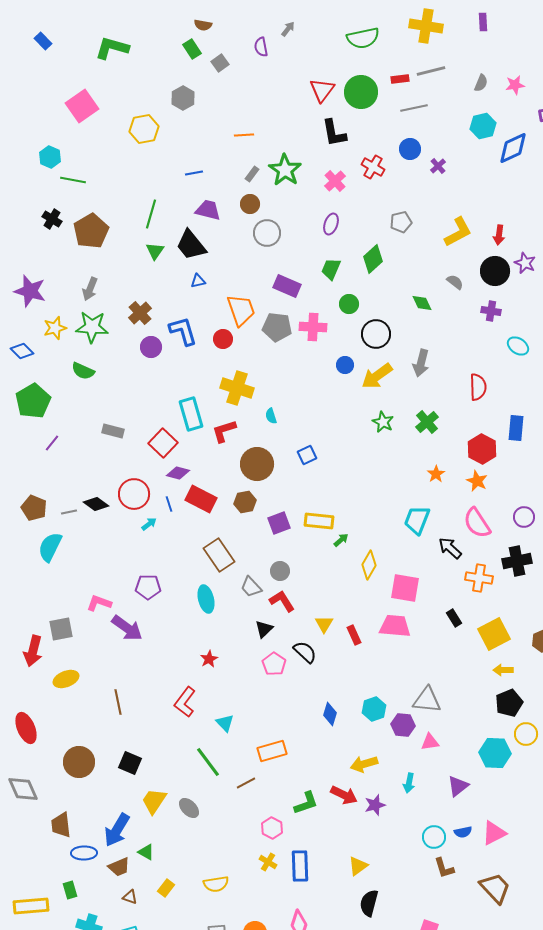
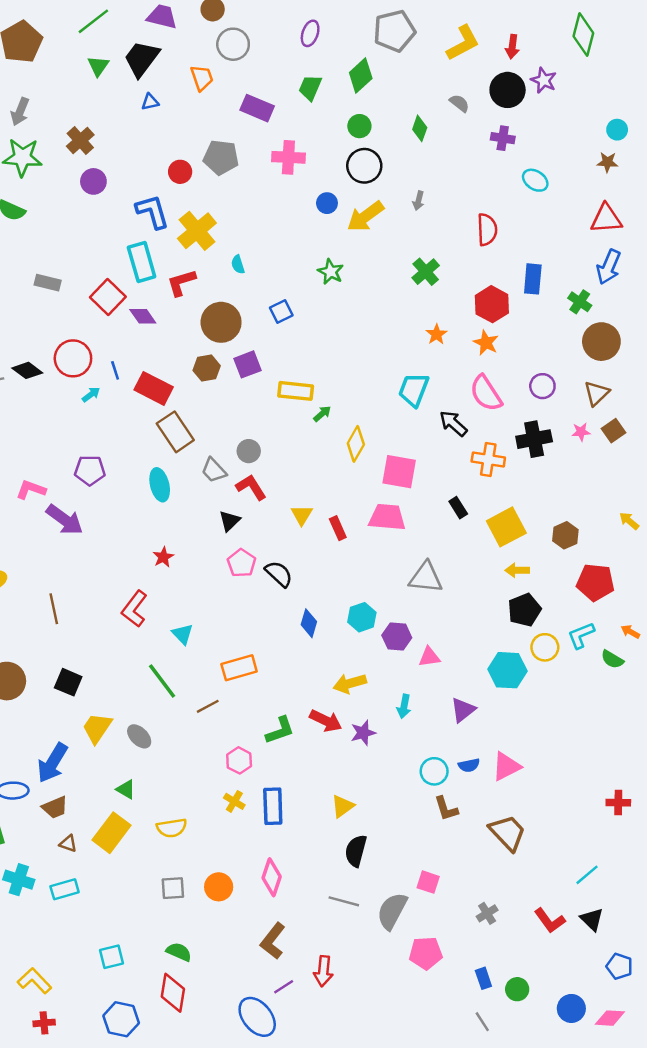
green line: (151, 214) -> (93, 21), turned 36
gray pentagon: (401, 222) -> (394, 31), size x1.6
black trapezoid: (191, 245) -> (142, 59), turned 76
green diamond: (422, 303) -> (420, 128), turned 45
green circle: (349, 304) -> (359, 126), moved
orange trapezoid: (241, 310) -> (202, 78), moved, size x0.7
gray pentagon: (277, 327) -> (221, 157), moved
blue L-shape: (183, 331) -> (152, 212), moved
gray arrow: (421, 363) -> (418, 201), size x0.6
yellow cross: (237, 388) -> (197, 231), turned 32
green star: (383, 422) -> (331, 272), moved
purple diamond: (178, 473) -> (143, 316), moved, turned 40
red rectangle: (201, 499) -> (154, 388), moved
purple square: (279, 523) -> (248, 364), moved
black semicircle: (305, 652) -> (279, 574), moved
gray triangle: (427, 700) -> (426, 577), moved
green triangle: (146, 852) -> (126, 789), moved
yellow rectangle: (166, 888) -> (111, 833), size x1.8

